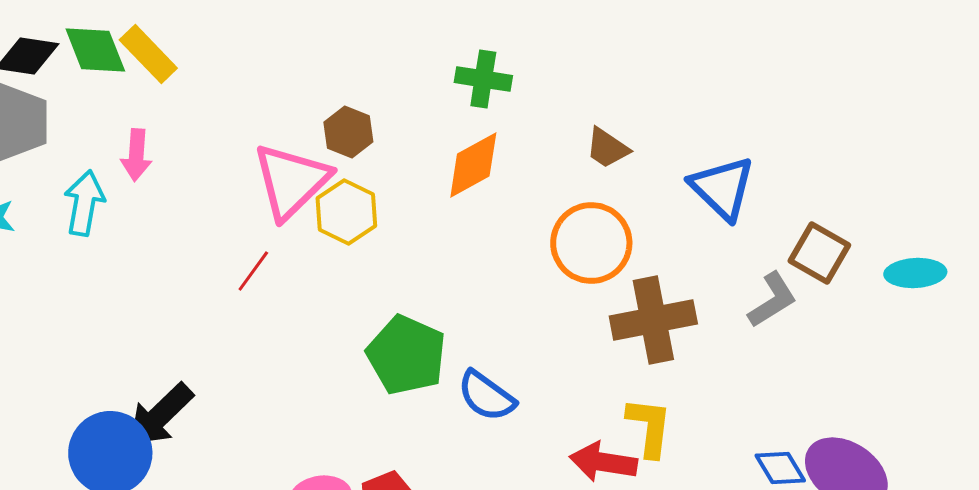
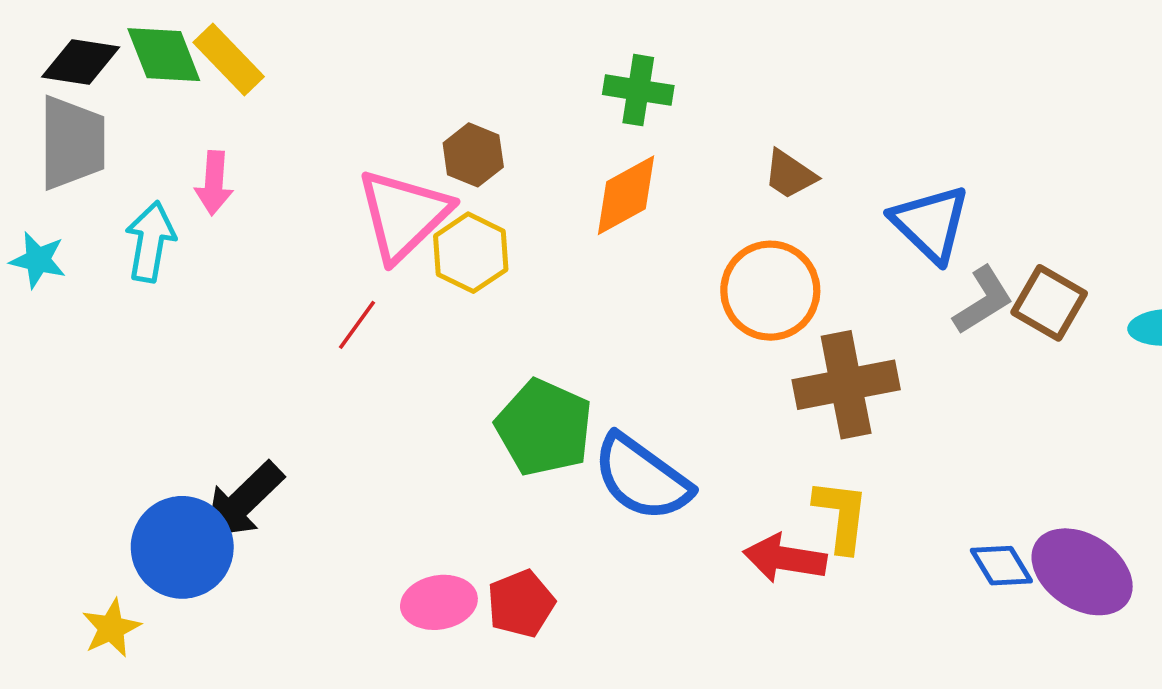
gray L-shape: (772, 300) -> (983, 300), moved
blue semicircle: (486, 396) -> (642, 478), size x1.4

